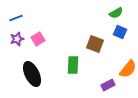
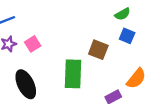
green rectangle: (73, 65) -> (73, 74), size x1.4

